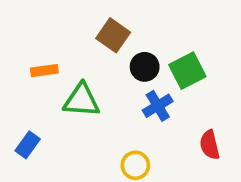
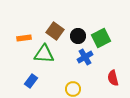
brown square: (113, 35) -> (55, 31), moved
blue rectangle: (28, 145) -> (31, 81), moved

